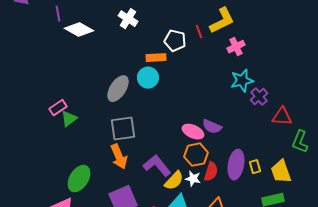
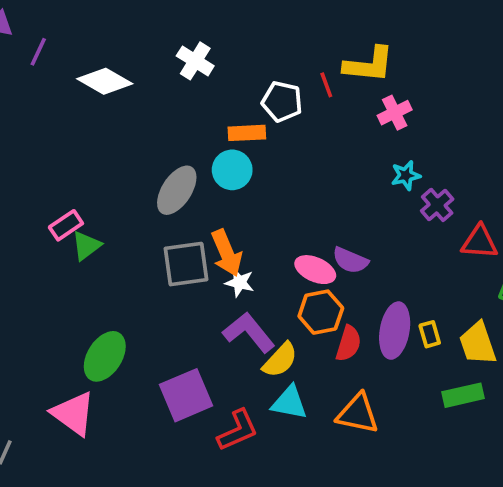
purple line: (58, 14) -> (38, 52), moved, turned 35
yellow L-shape: (222, 21) -> (369, 65), turned 32
cyan star: (242, 81) -> (406, 175), size x0.7
orange arrow: (119, 157) -> (227, 253), moved
white star: (193, 179) -> (240, 283), moved

